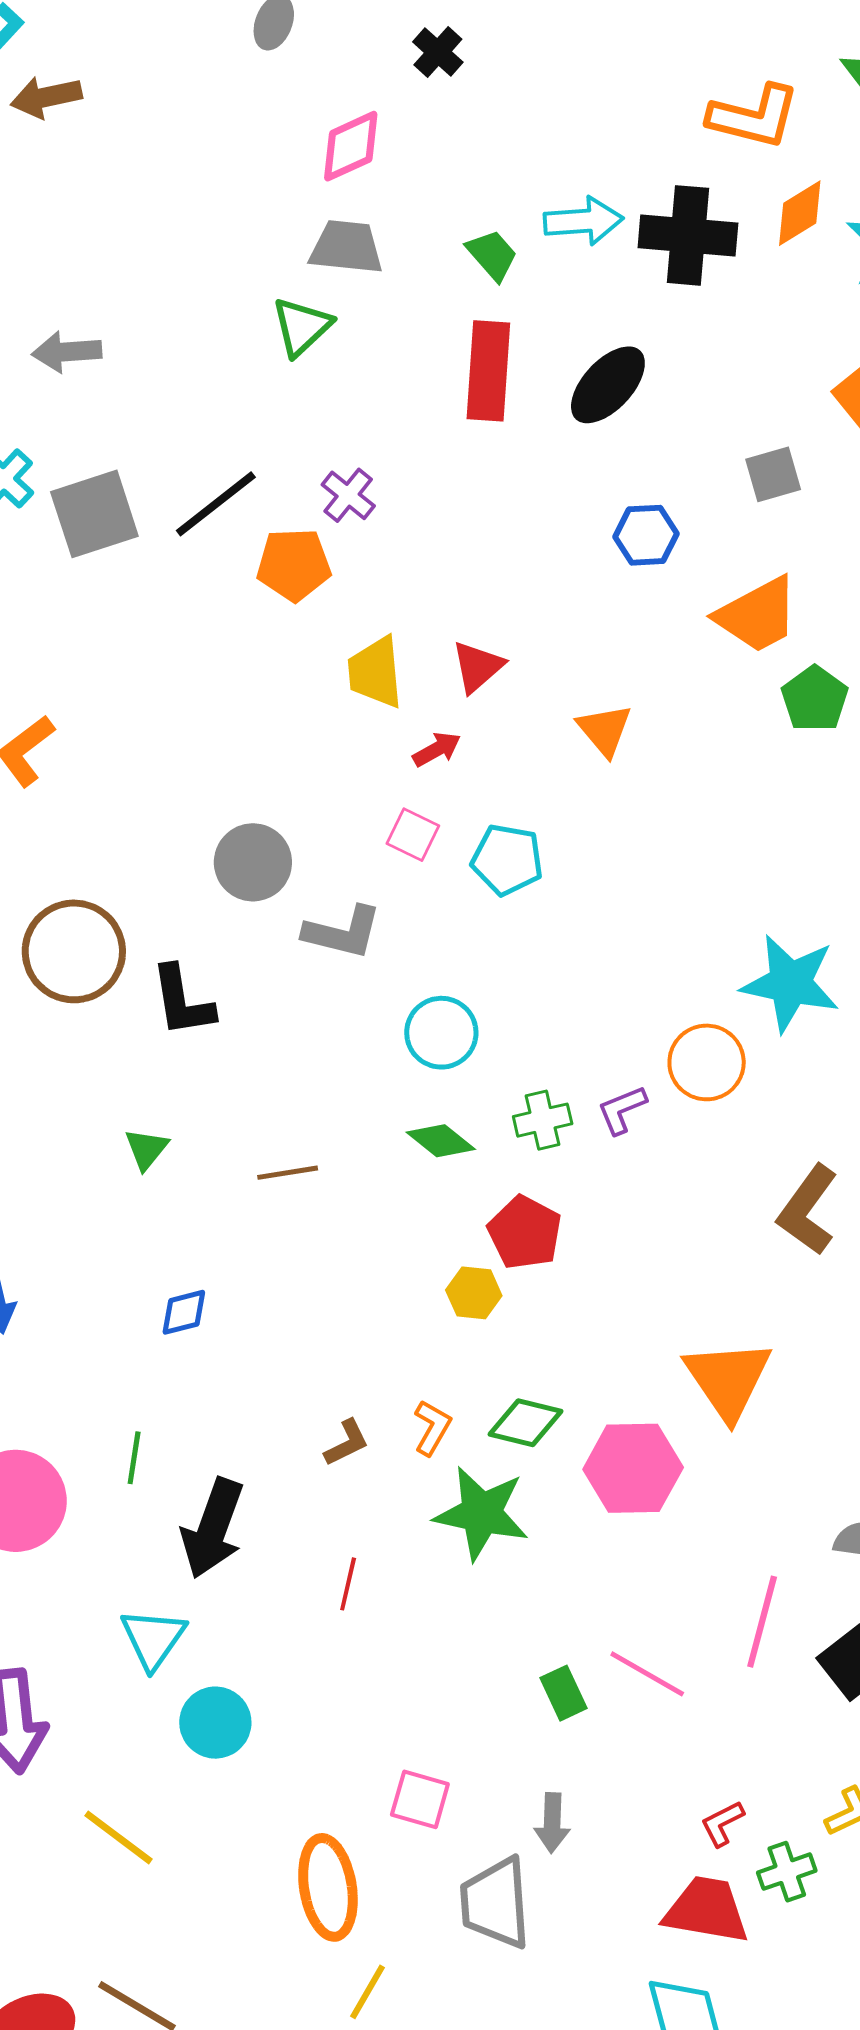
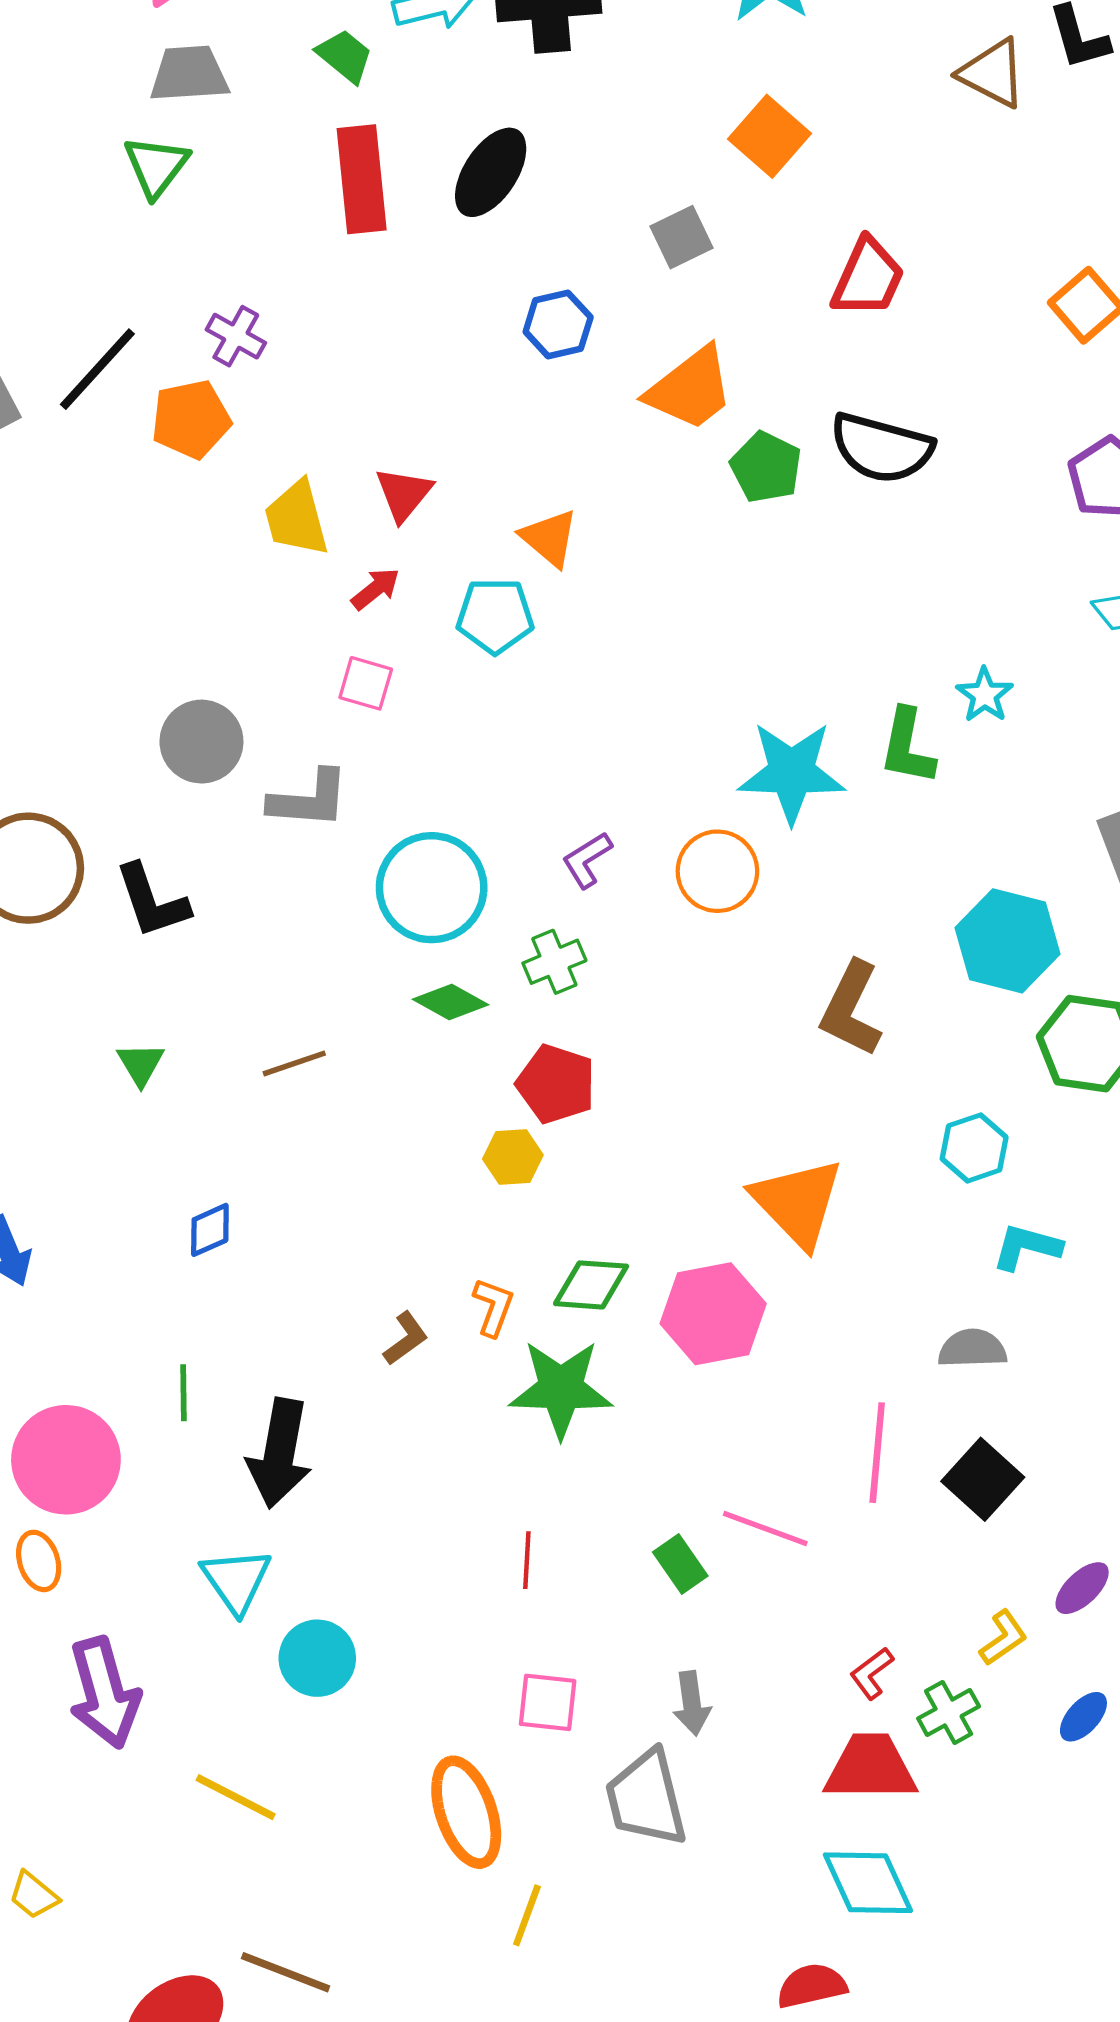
cyan pentagon: (507, 860) -> (495, 616), moved
cyan circle: (441, 1033) -> (432, 888), size x1.4
purple L-shape: (622, 1110) -> (587, 860), moved
red line: (348, 1584) -> (527, 1560), moved

